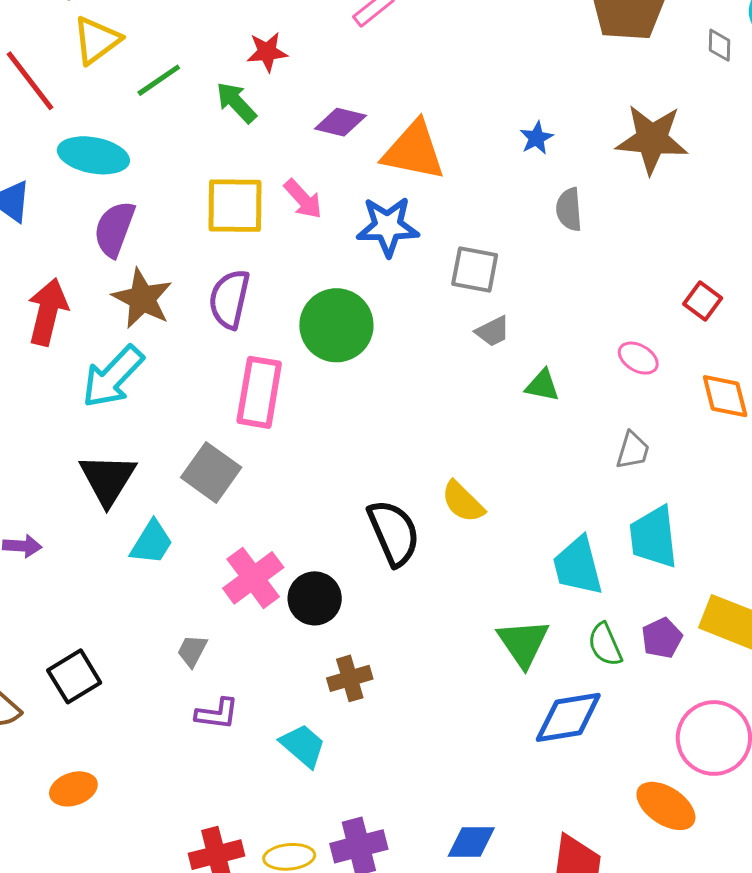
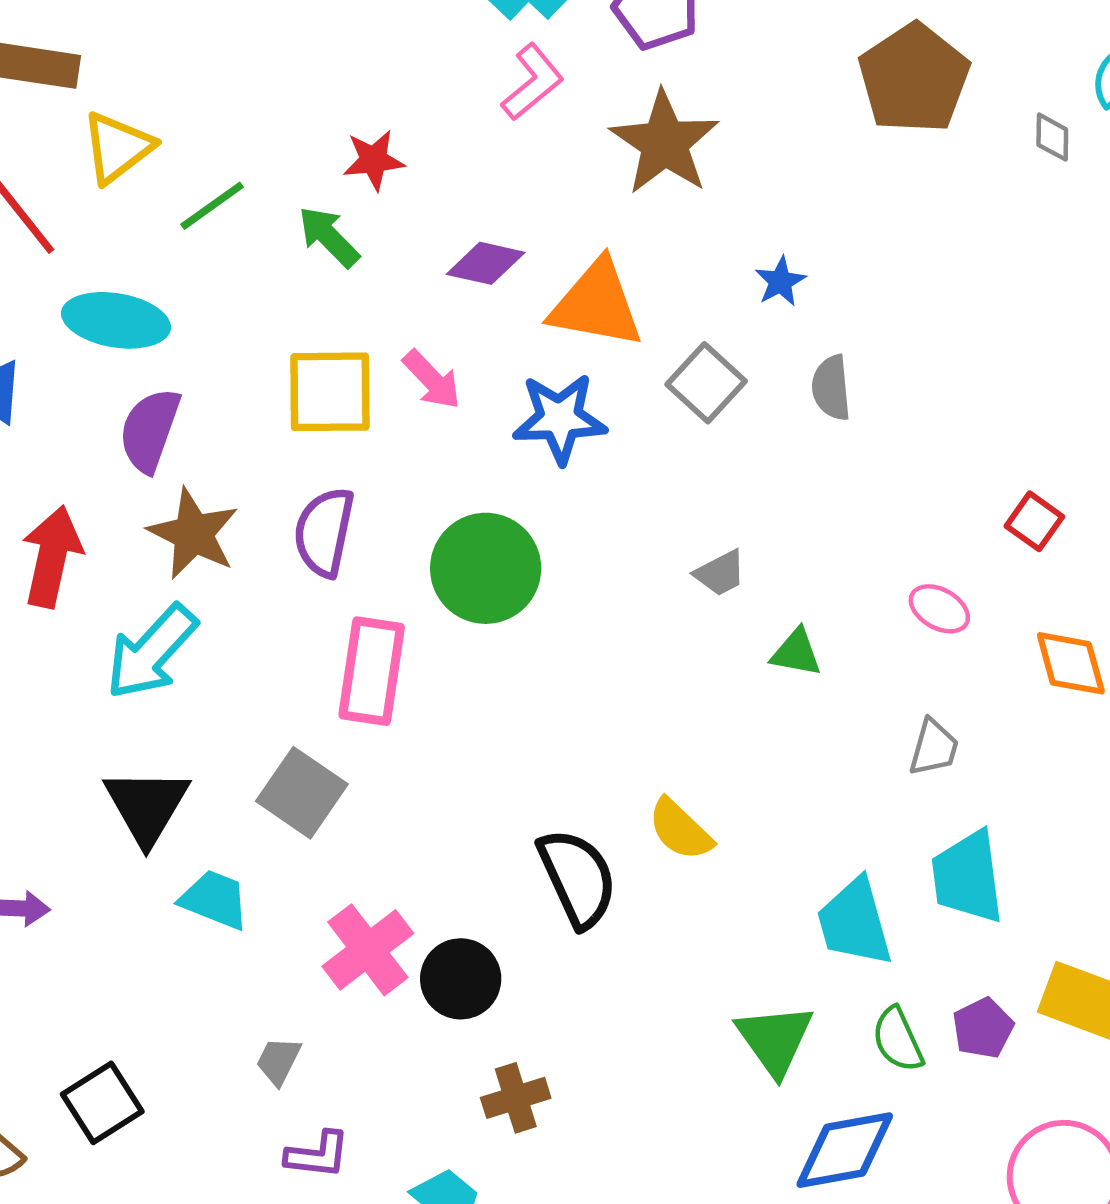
brown star: (652, 139) -> (665, 143), moved, turned 30
gray square: (475, 270) -> (706, 383), moved, turned 33
cyan trapezoid: (152, 542) -> (215, 900), turned -99

